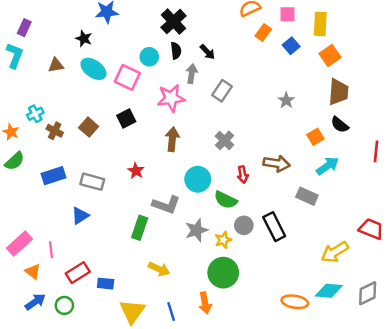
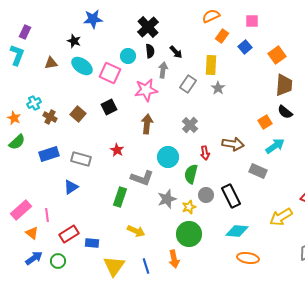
pink square: (288, 14) -> (252, 21), moved
yellow rectangle: (320, 24) -> (211, 65), moved
gray star: (286, 100) -> (218, 88), moved
green semicircle: (226, 200) -> (191, 174), turned 78
cyan diamond: (329, 291) -> (237, 231), moved

